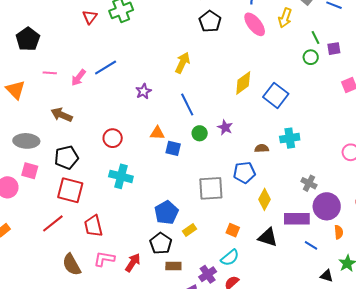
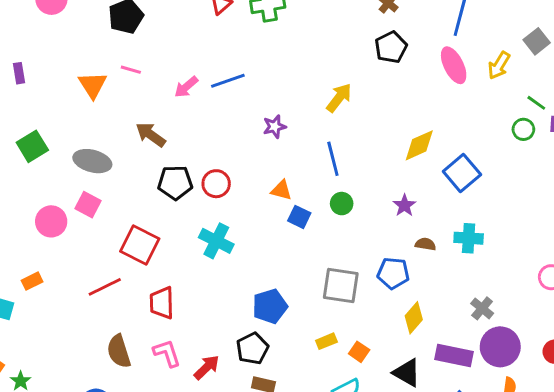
green line: (315, 38) -> (536, 103), turned -40
pink line: (50, 73) -> (131, 70), moved
purple star: (225, 127) -> (404, 205), moved
black pentagon: (66, 157) -> (175, 183), moved
yellow rectangle: (189, 230) -> (326, 341), moved
pink L-shape: (104, 259) -> (167, 353), turned 50

